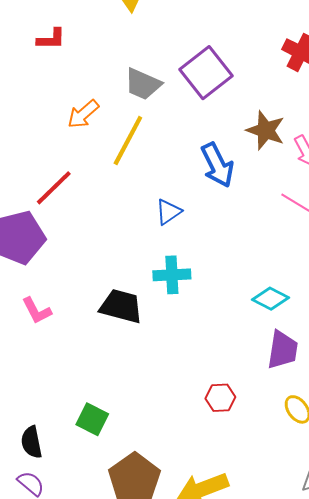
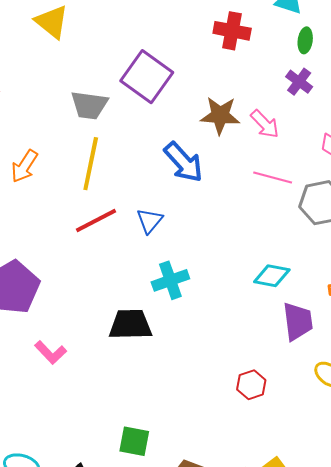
orange arrow: (83, 114) -> (24, 166), moved
red line: (54, 188) -> (96, 220), moved, turned 33

